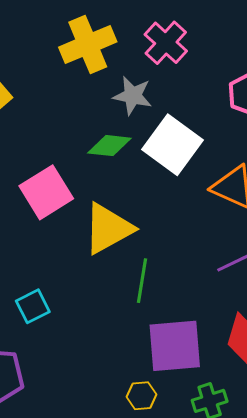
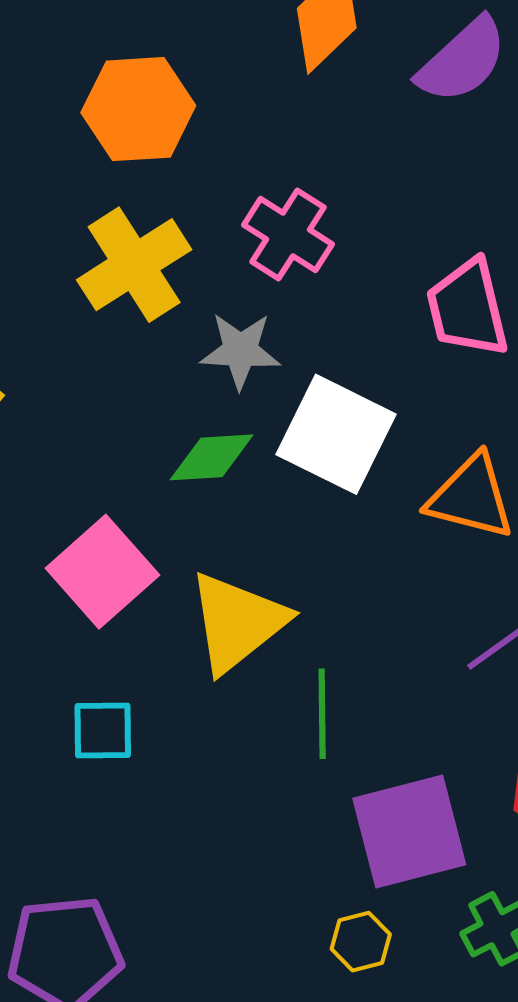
cyan square: (33, 306) -> (103, 730), moved, turned 36

